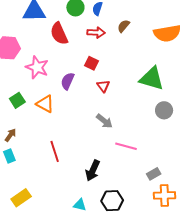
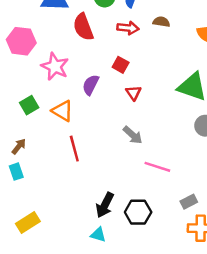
brown semicircle: (124, 26) -> (161, 22), turned 56
red line: (55, 151) -> (74, 149), moved
black arrow: (93, 171) -> (105, 205), moved
black hexagon: (112, 201) -> (138, 212), moved

